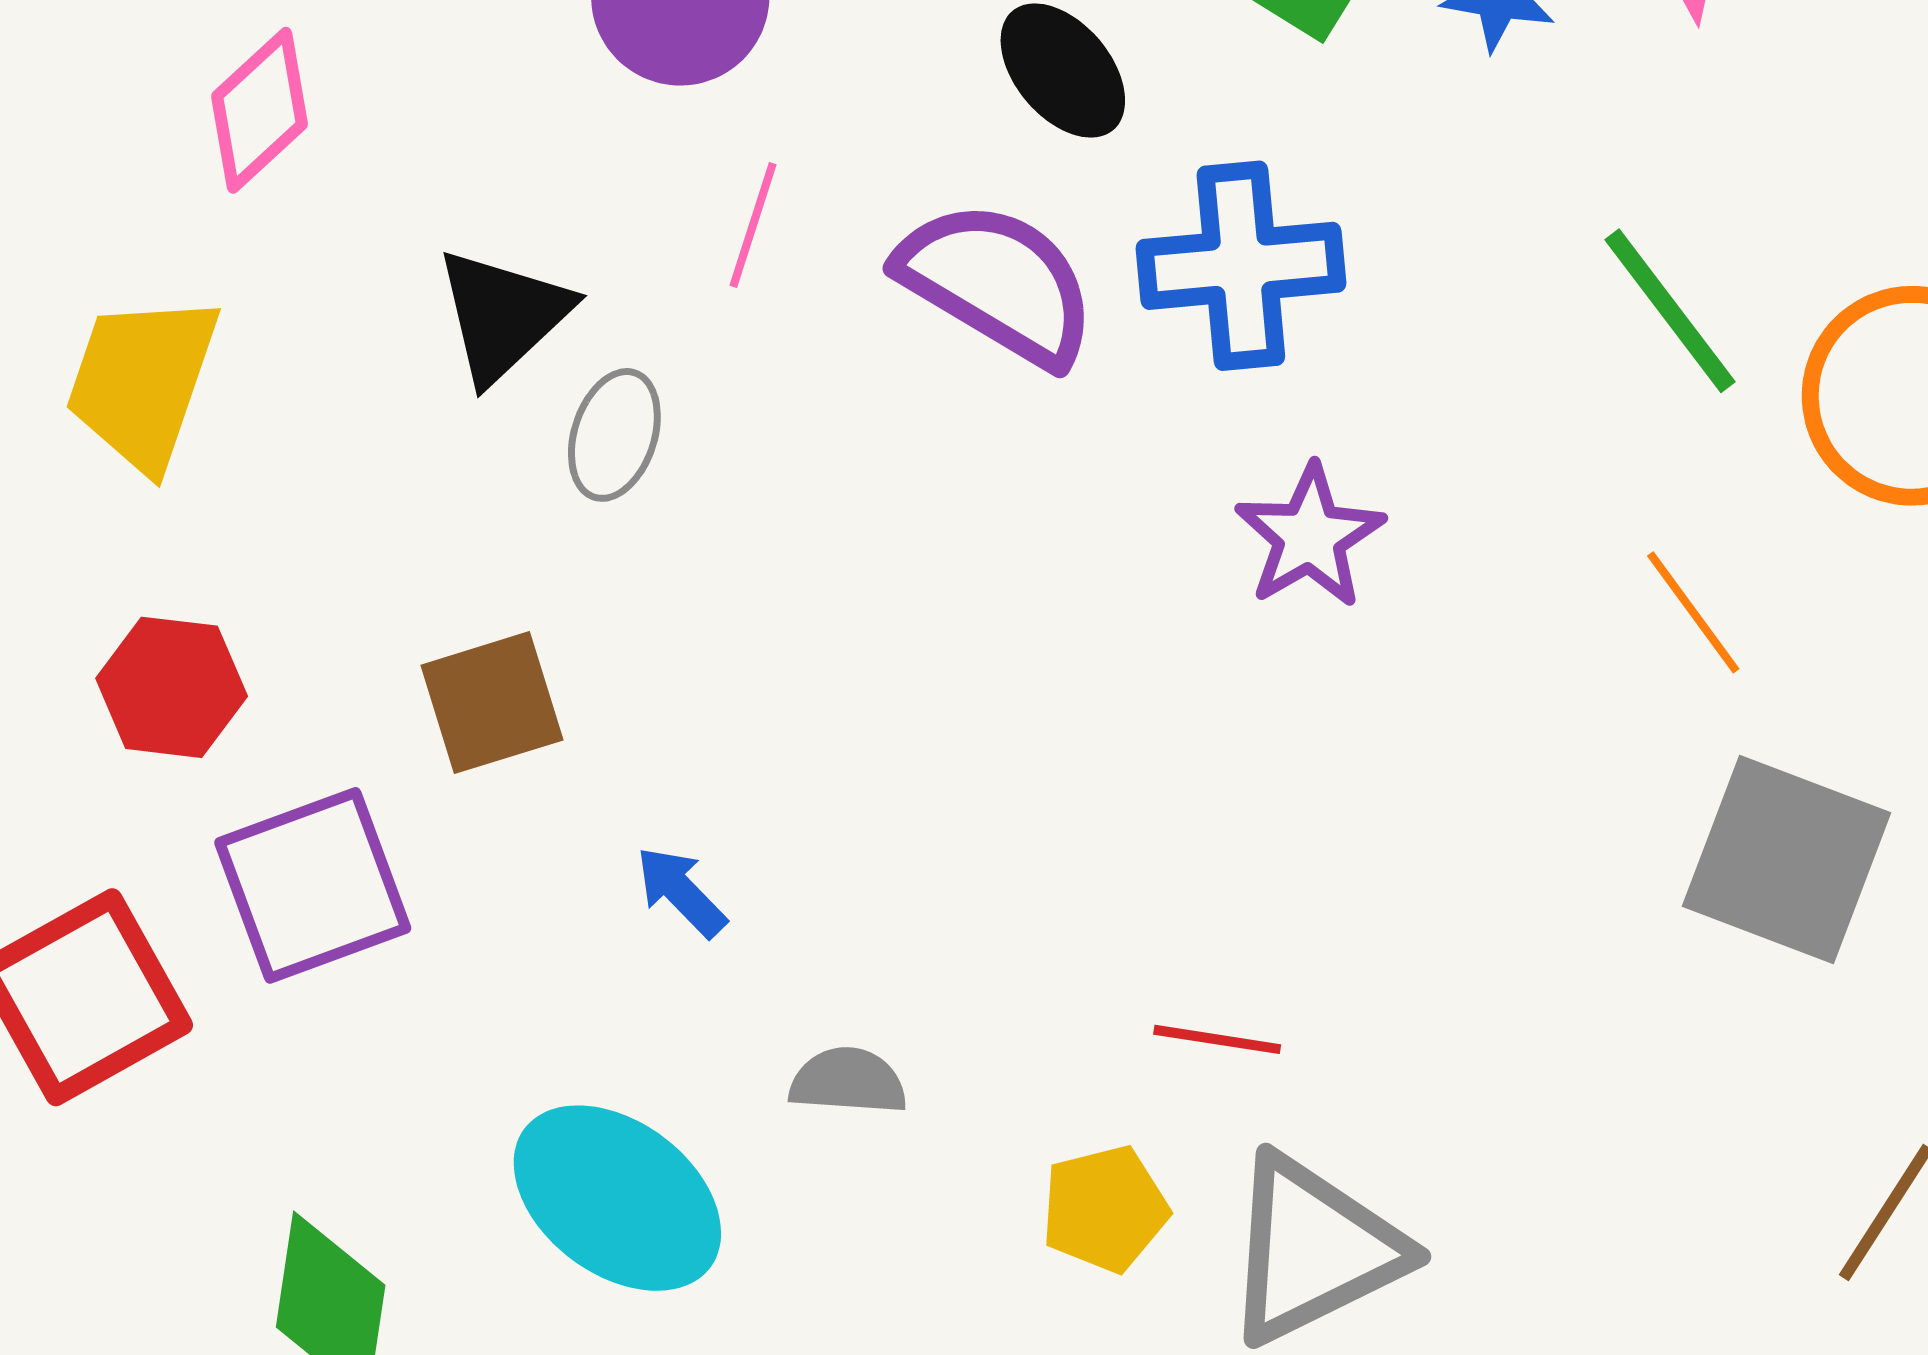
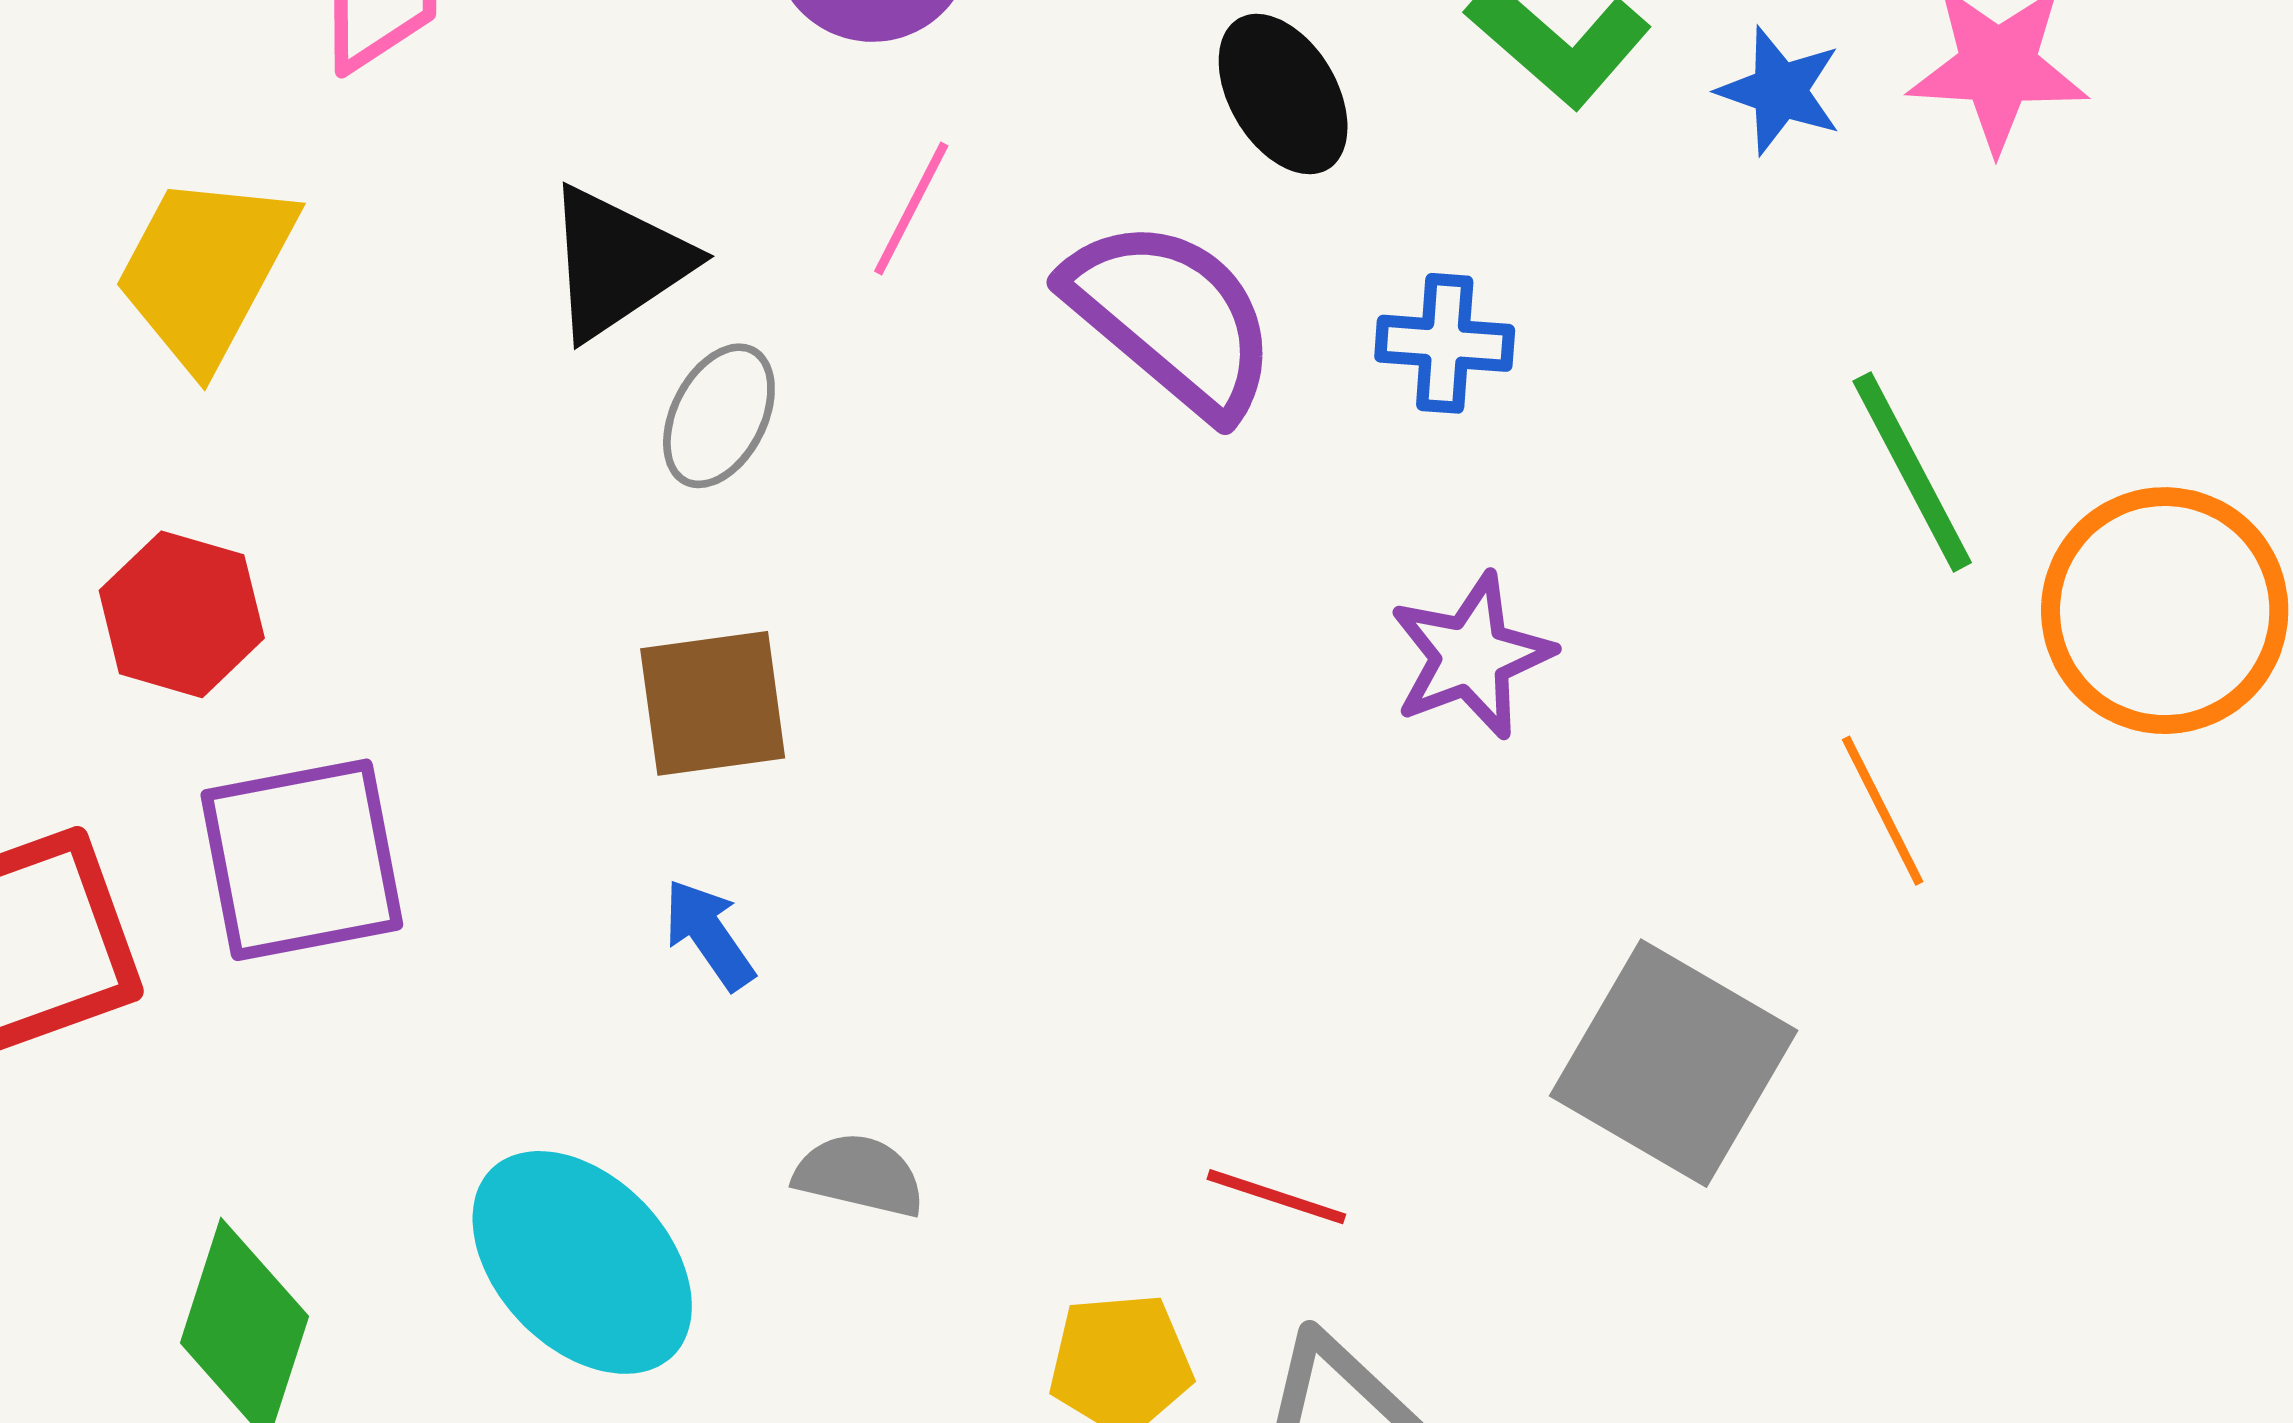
blue cross: (1241, 266) -> (1445, 343), size x0.6
brown square: (492, 703) -> (713, 703), moved
gray square: (1787, 859) -> (1674, 1063), moved

